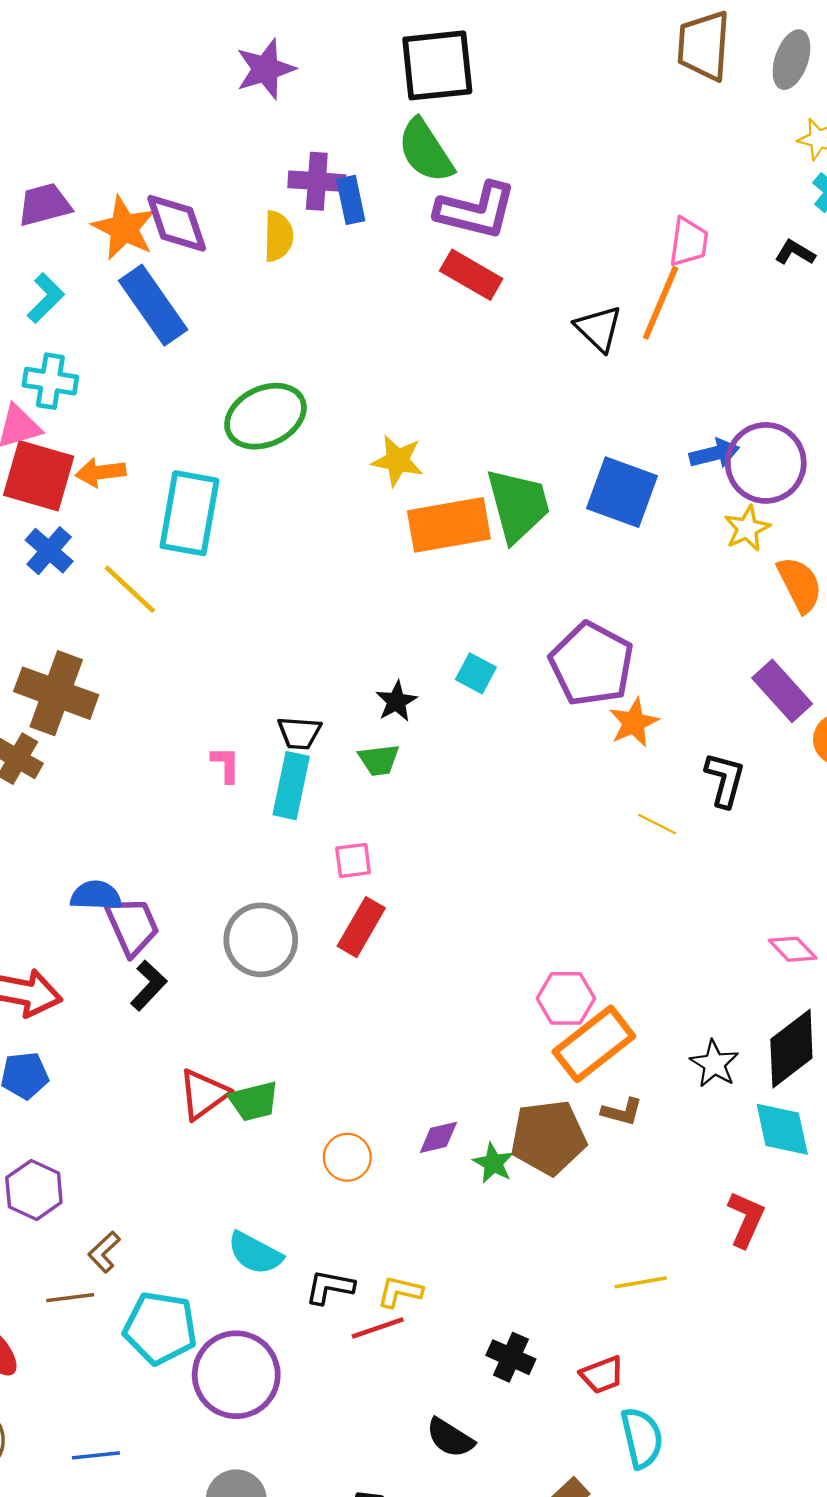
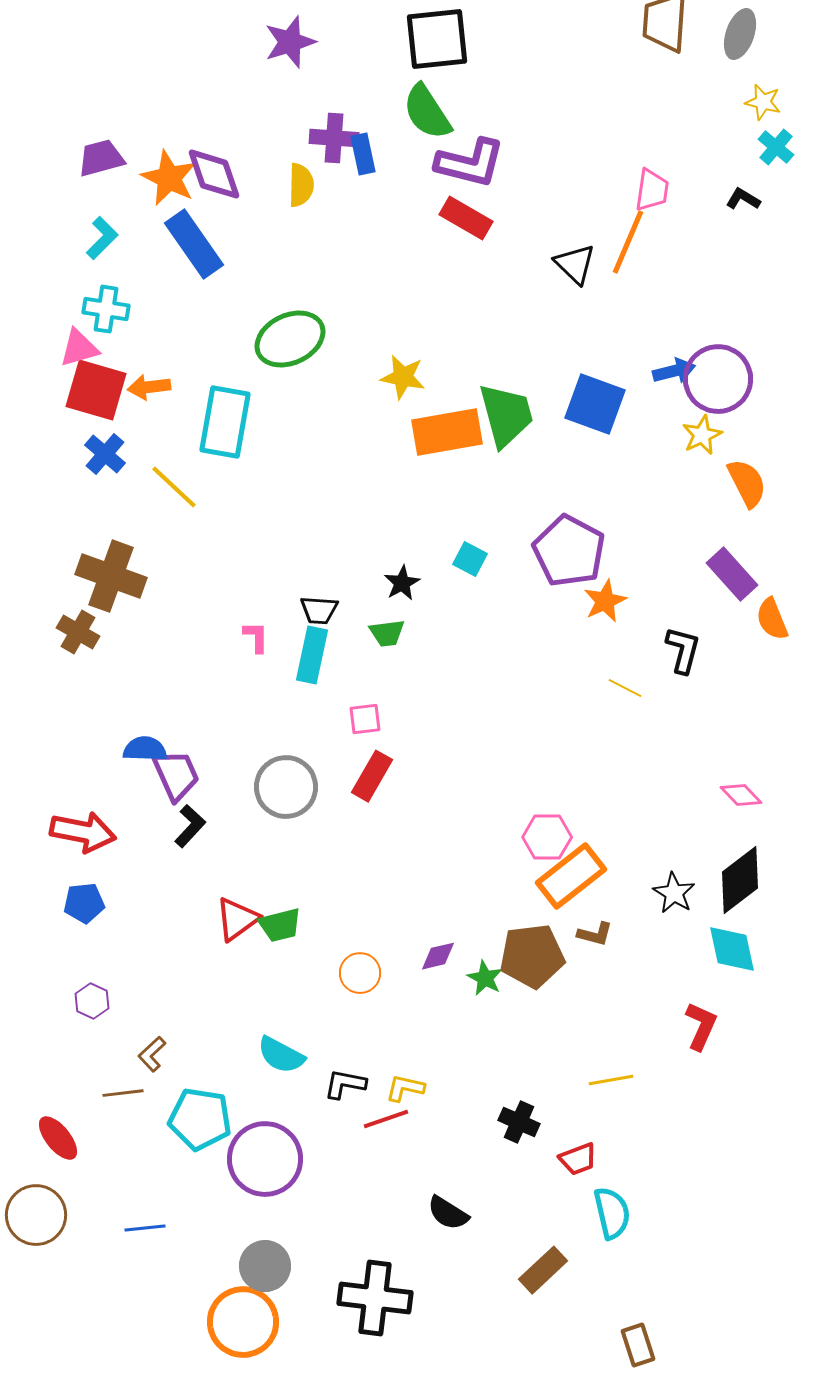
purple hexagon: (34, 1190) -> (92, 1001), size x0.7
black cross: (511, 1357) -> (519, 1122), moved

